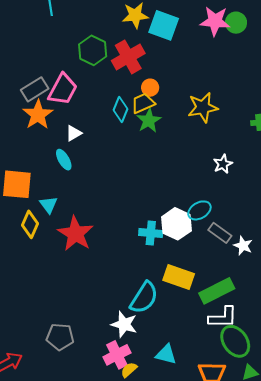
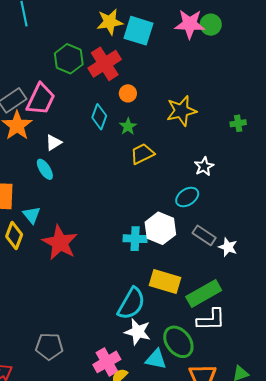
yellow trapezoid: (143, 103) -> (142, 154), moved
green star: (149, 121) -> (128, 126), size x0.7
cyan ellipse: (199, 210) -> (187, 197), moved
white star: (124, 324) -> (138, 332), moved
green ellipse: (235, 341) -> (178, 342), moved

